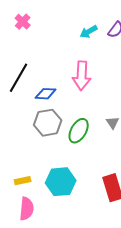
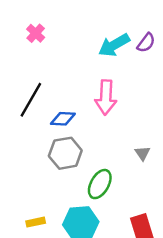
cyan arrow: (89, 32) -> (114, 45), size x1.5
green ellipse: (79, 131) -> (100, 184), moved

